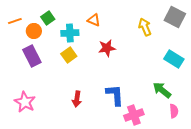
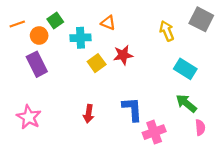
yellow square: (69, 55) -> (97, 63), moved
cyan rectangle: (174, 59) -> (185, 69), moved

